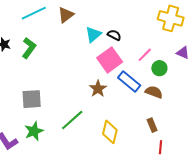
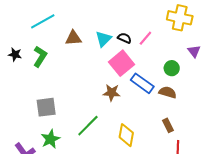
brown triangle: (66, 15) -> (73, 38), moved, turned 36
purple triangle: (183, 53) -> (194, 51), turned 32
pink line: (145, 55) -> (145, 38), moved
brown star: (98, 89) -> (112, 93), turned -30

